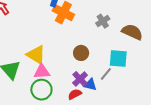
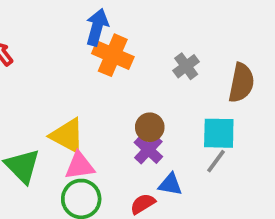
brown semicircle: (132, 32) -> (241, 83), turned 80
gray line: (106, 74) -> (216, 161), moved
purple cross: (80, 79) -> (148, 150), moved

